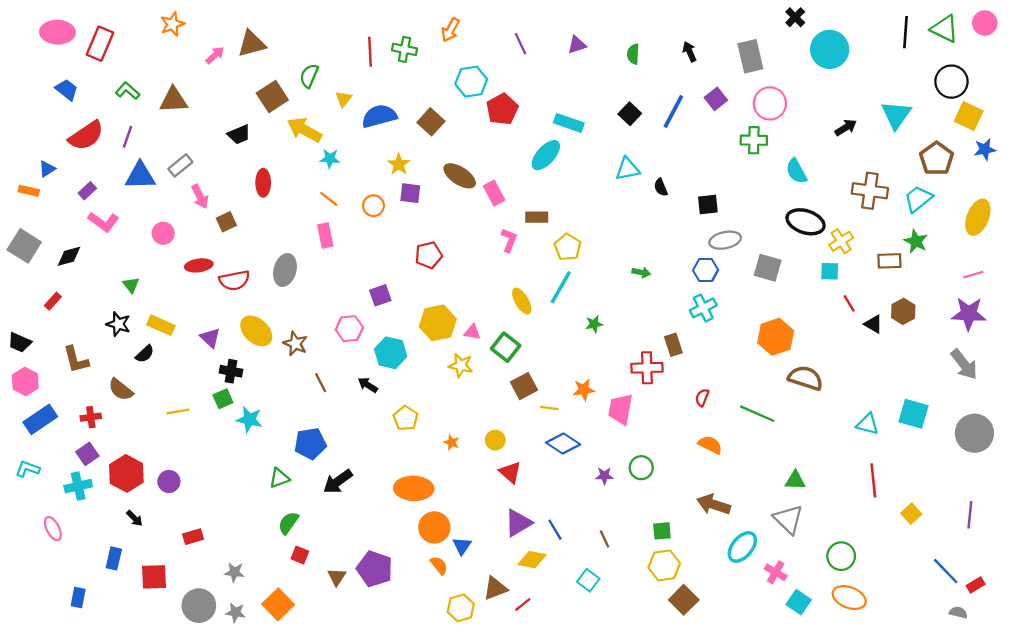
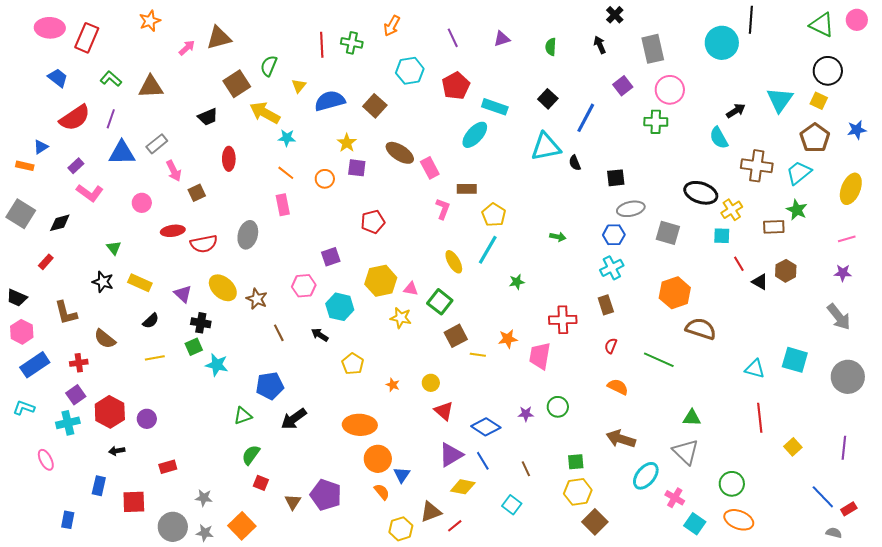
black cross: (795, 17) -> (615, 15), moved
black line: (905, 32) -> (751, 20), moved
red pentagon: (502, 109) -> (456, 86), moved
blue line: (673, 111) -> (586, 118), moved
yellow square: (969, 116) -> (819, 101), moved, size x0.7
cyan triangle: (627, 169) -> (546, 147), size x1.4
cyan semicircle: (796, 171) -> (719, 138), moved
purple star: (969, 314) -> (843, 273), size x0.6
brown rectangle: (673, 345) -> (606, 305), moved
black semicircle: (145, 354) -> (151, 321), moved
blue diamond: (563, 444) -> (486, 427), moved
black arrow: (134, 518) -> (117, 451), turned 126

